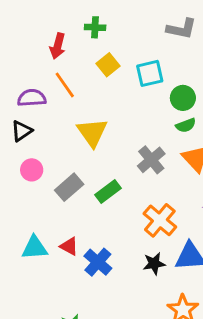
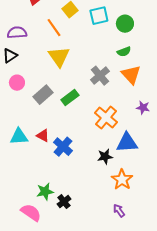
orange line: (65, 85) -> (54, 28), moved
green circle: (183, 98) -> (125, 24), moved
black star: (154, 264) -> (105, 157), moved

